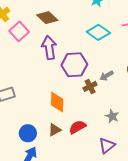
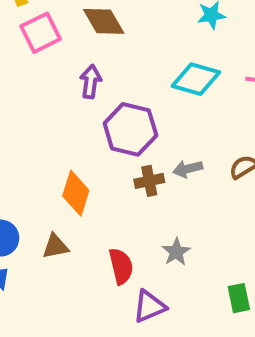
cyan diamond: (98, 32) -> (196, 79), turned -35
purple arrow: (49, 48) -> (91, 82), size x0.7
red semicircle: (77, 127) -> (121, 266), moved, turned 90

